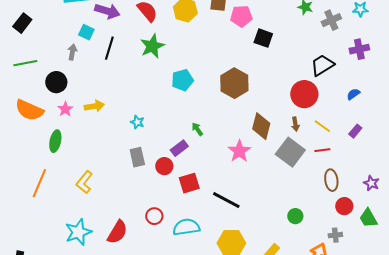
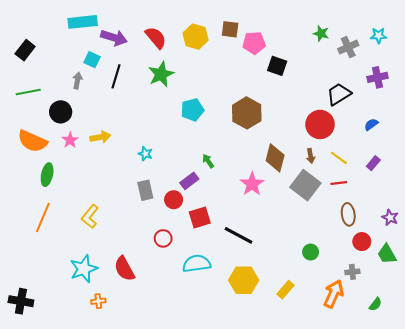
green ellipse: (55, 141) -> (47, 175), moved
red circle: (154, 216) -> (163, 238), moved
red semicircle: (117, 232) -> (124, 269), turned 120

